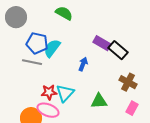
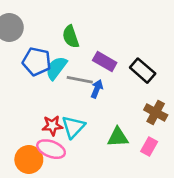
green semicircle: (64, 13) -> (71, 37), moved, turned -138
purple rectangle: (102, 43) -> (105, 61), moved
gray line: (32, 62) -> (80, 80), moved
pink rectangle: (132, 108) -> (149, 146), moved

